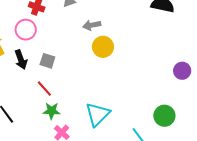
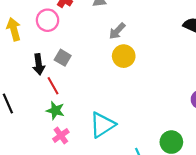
gray arrow: (92, 25) -> (117, 31), turned -48
black arrow: (21, 60) -> (39, 64), moved

